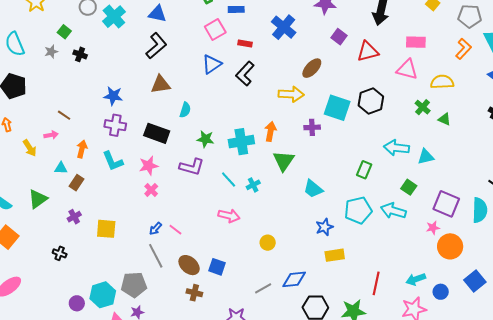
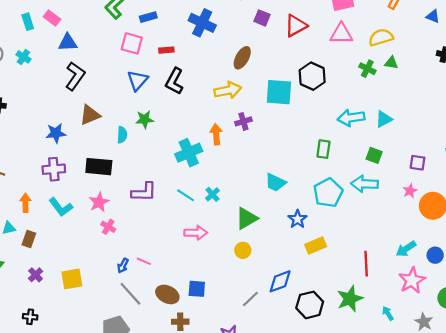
cyan cross: (114, 17) -> (23, 57), size x0.6
pink square: (215, 29) -> (132, 43), turned -30
blue star: (113, 96) -> (56, 133), moved
green triangle: (444, 119) -> (391, 63), moved
purple cross: (312, 127) -> (243, 121), moved
green star: (205, 139) -> (145, 119), moved
green triangle: (284, 161) -> (247, 218), moved, turned 40
purple square: (446, 204) -> (418, 163), size x0.6

